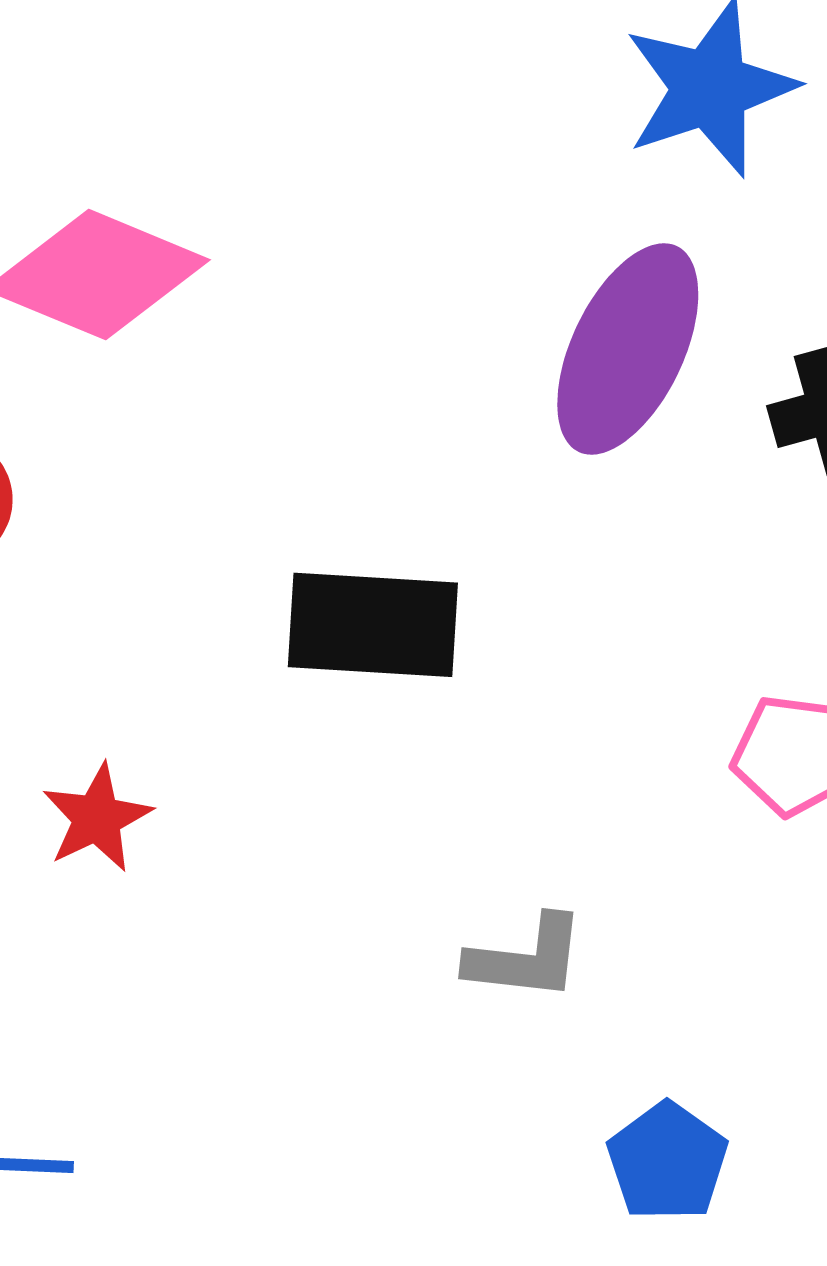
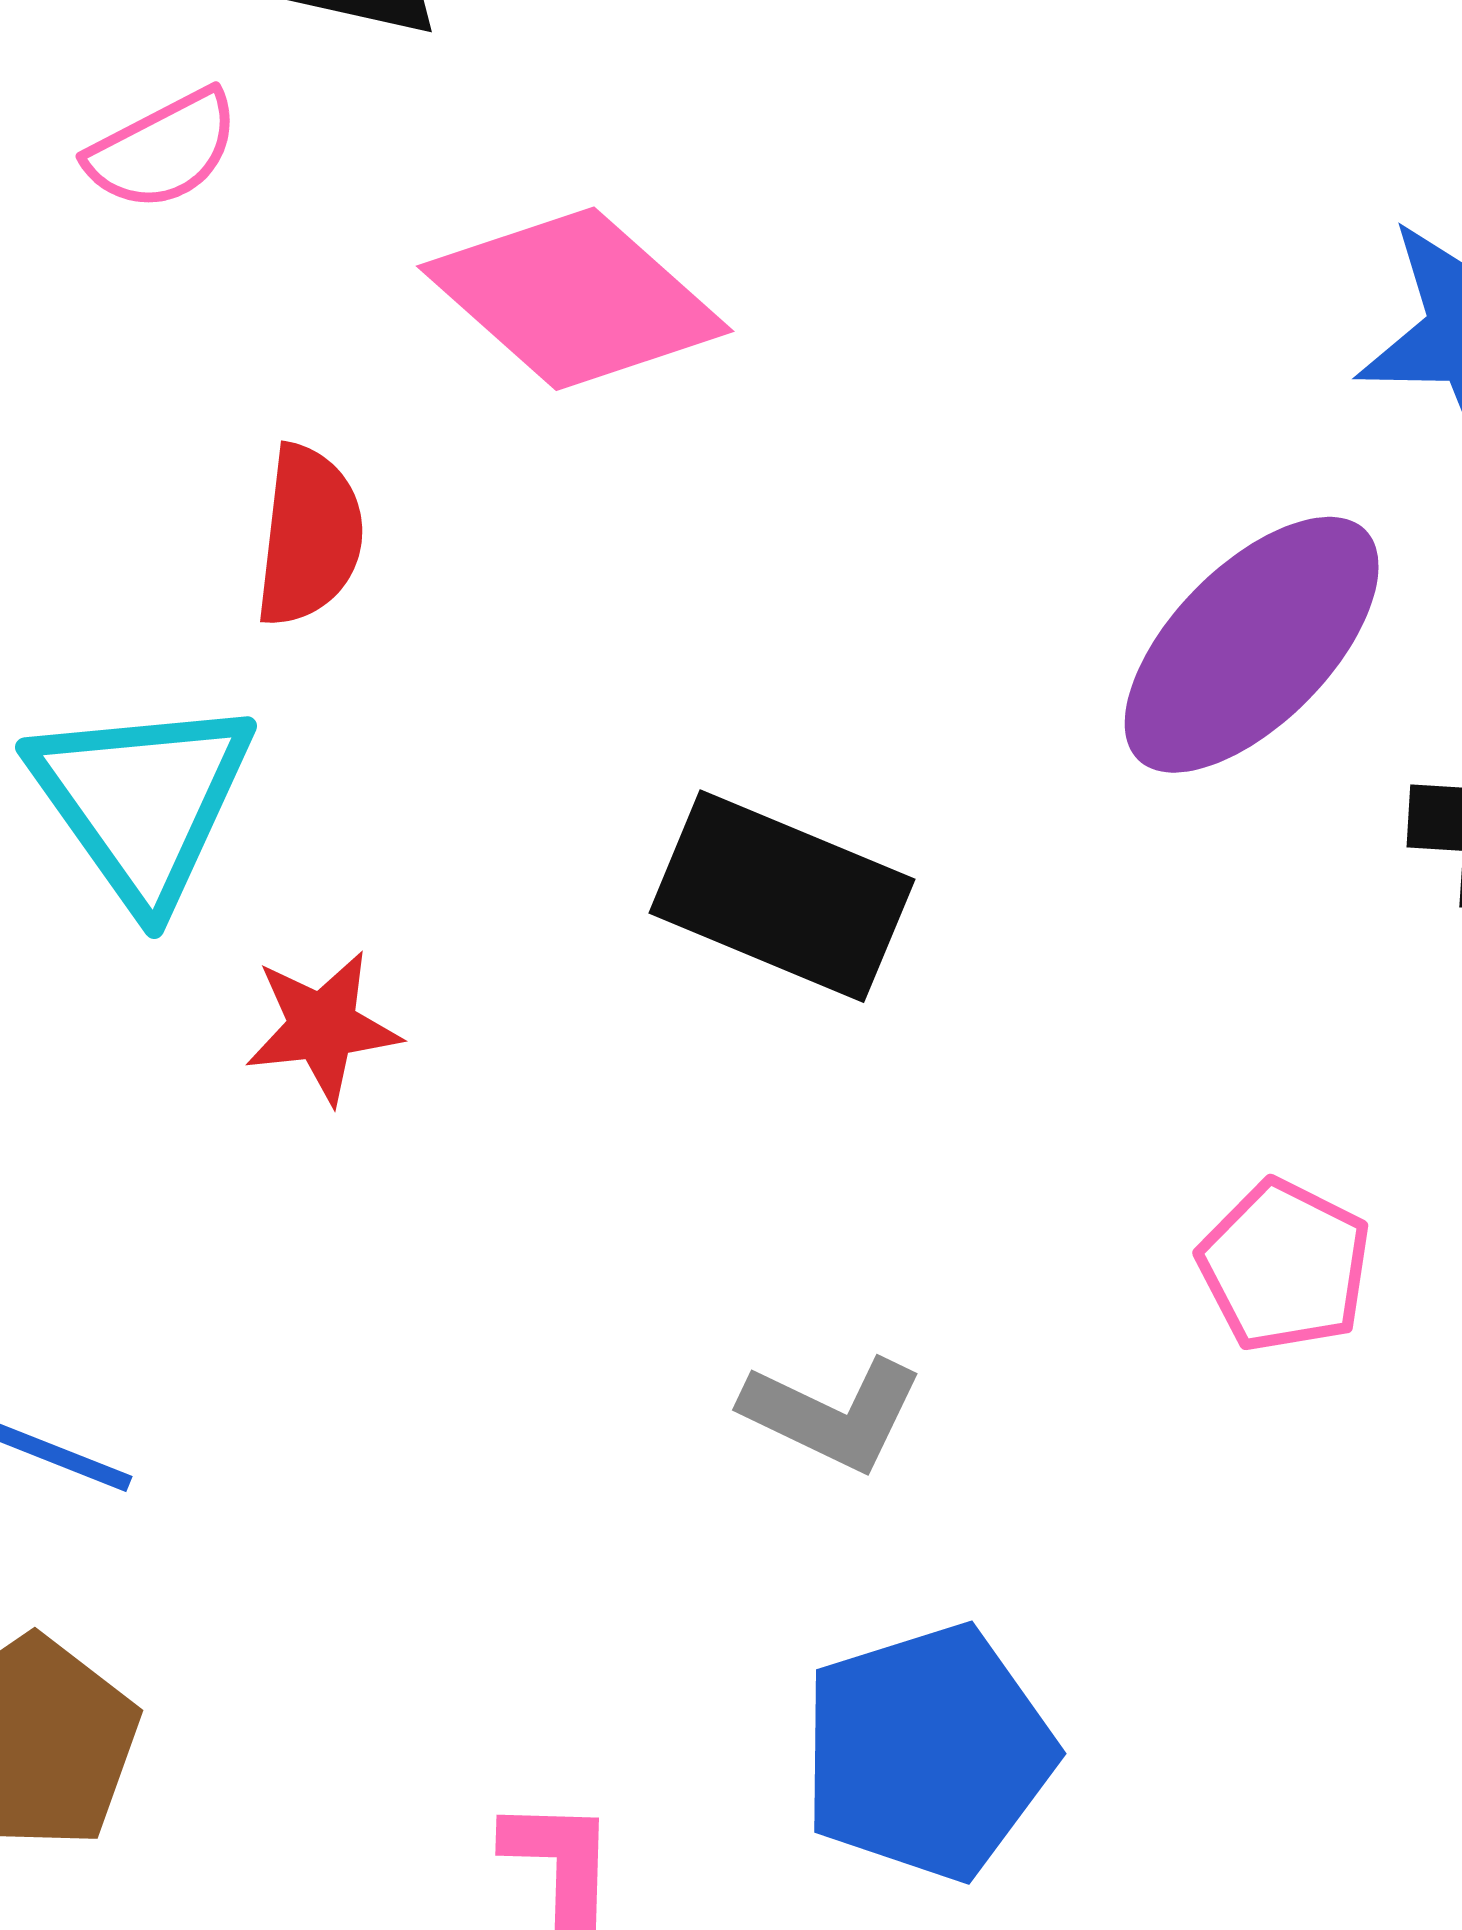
blue pentagon: (667, 1162) -> (928, 1752), size x1.5

